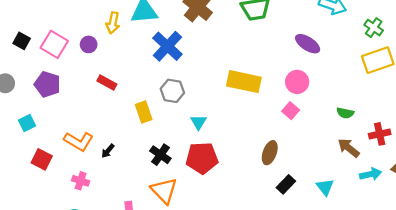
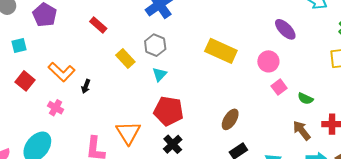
pink square: (291, 111) -> (279, 87), moved
yellow rectangle: (144, 112) -> (125, 58), turned -36
cyan triangle: (198, 122) -> (160, 74), moved
black arrow: (108, 151) -> (86, 86), turned -32
black cross: (160, 155) -> (173, 144), moved

